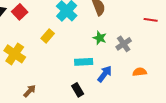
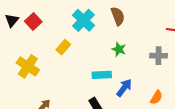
gray cross: (124, 44) -> (158, 56), moved, turned 35
orange semicircle: (140, 72) -> (156, 97), moved, turned 128

